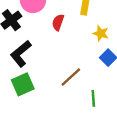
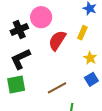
red semicircle: (58, 22) -> (57, 41), size x1.5

